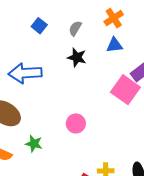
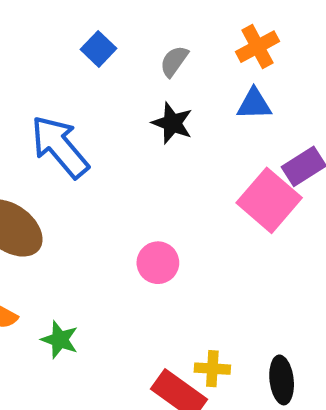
blue arrow: (25, 73) -> (60, 147), turned 48
green star: (34, 144) -> (60, 340), moved

